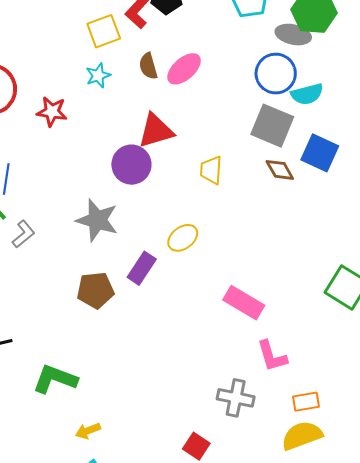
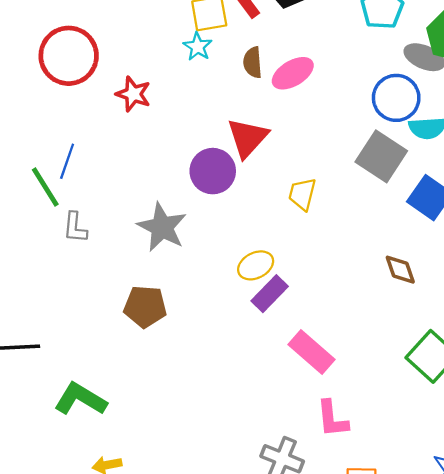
cyan star: (98, 75) -> (198, 47), moved, turned -30
red triangle: (156, 131) -> (248, 138), turned -42
brown diamond: (280, 170) -> (400, 270), moved
gray L-shape: (23, 234) -> (75, 227), turned 124
purple rectangle: (142, 268) -> (270, 294), moved

